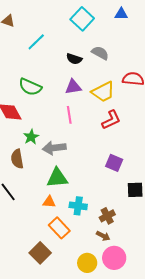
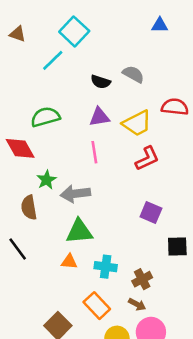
cyan square: (82, 19) -> (74, 31), moved
green semicircle: (30, 87) -> (45, 117), turned 140
orange rectangle: (59, 228) -> (97, 306), moved

